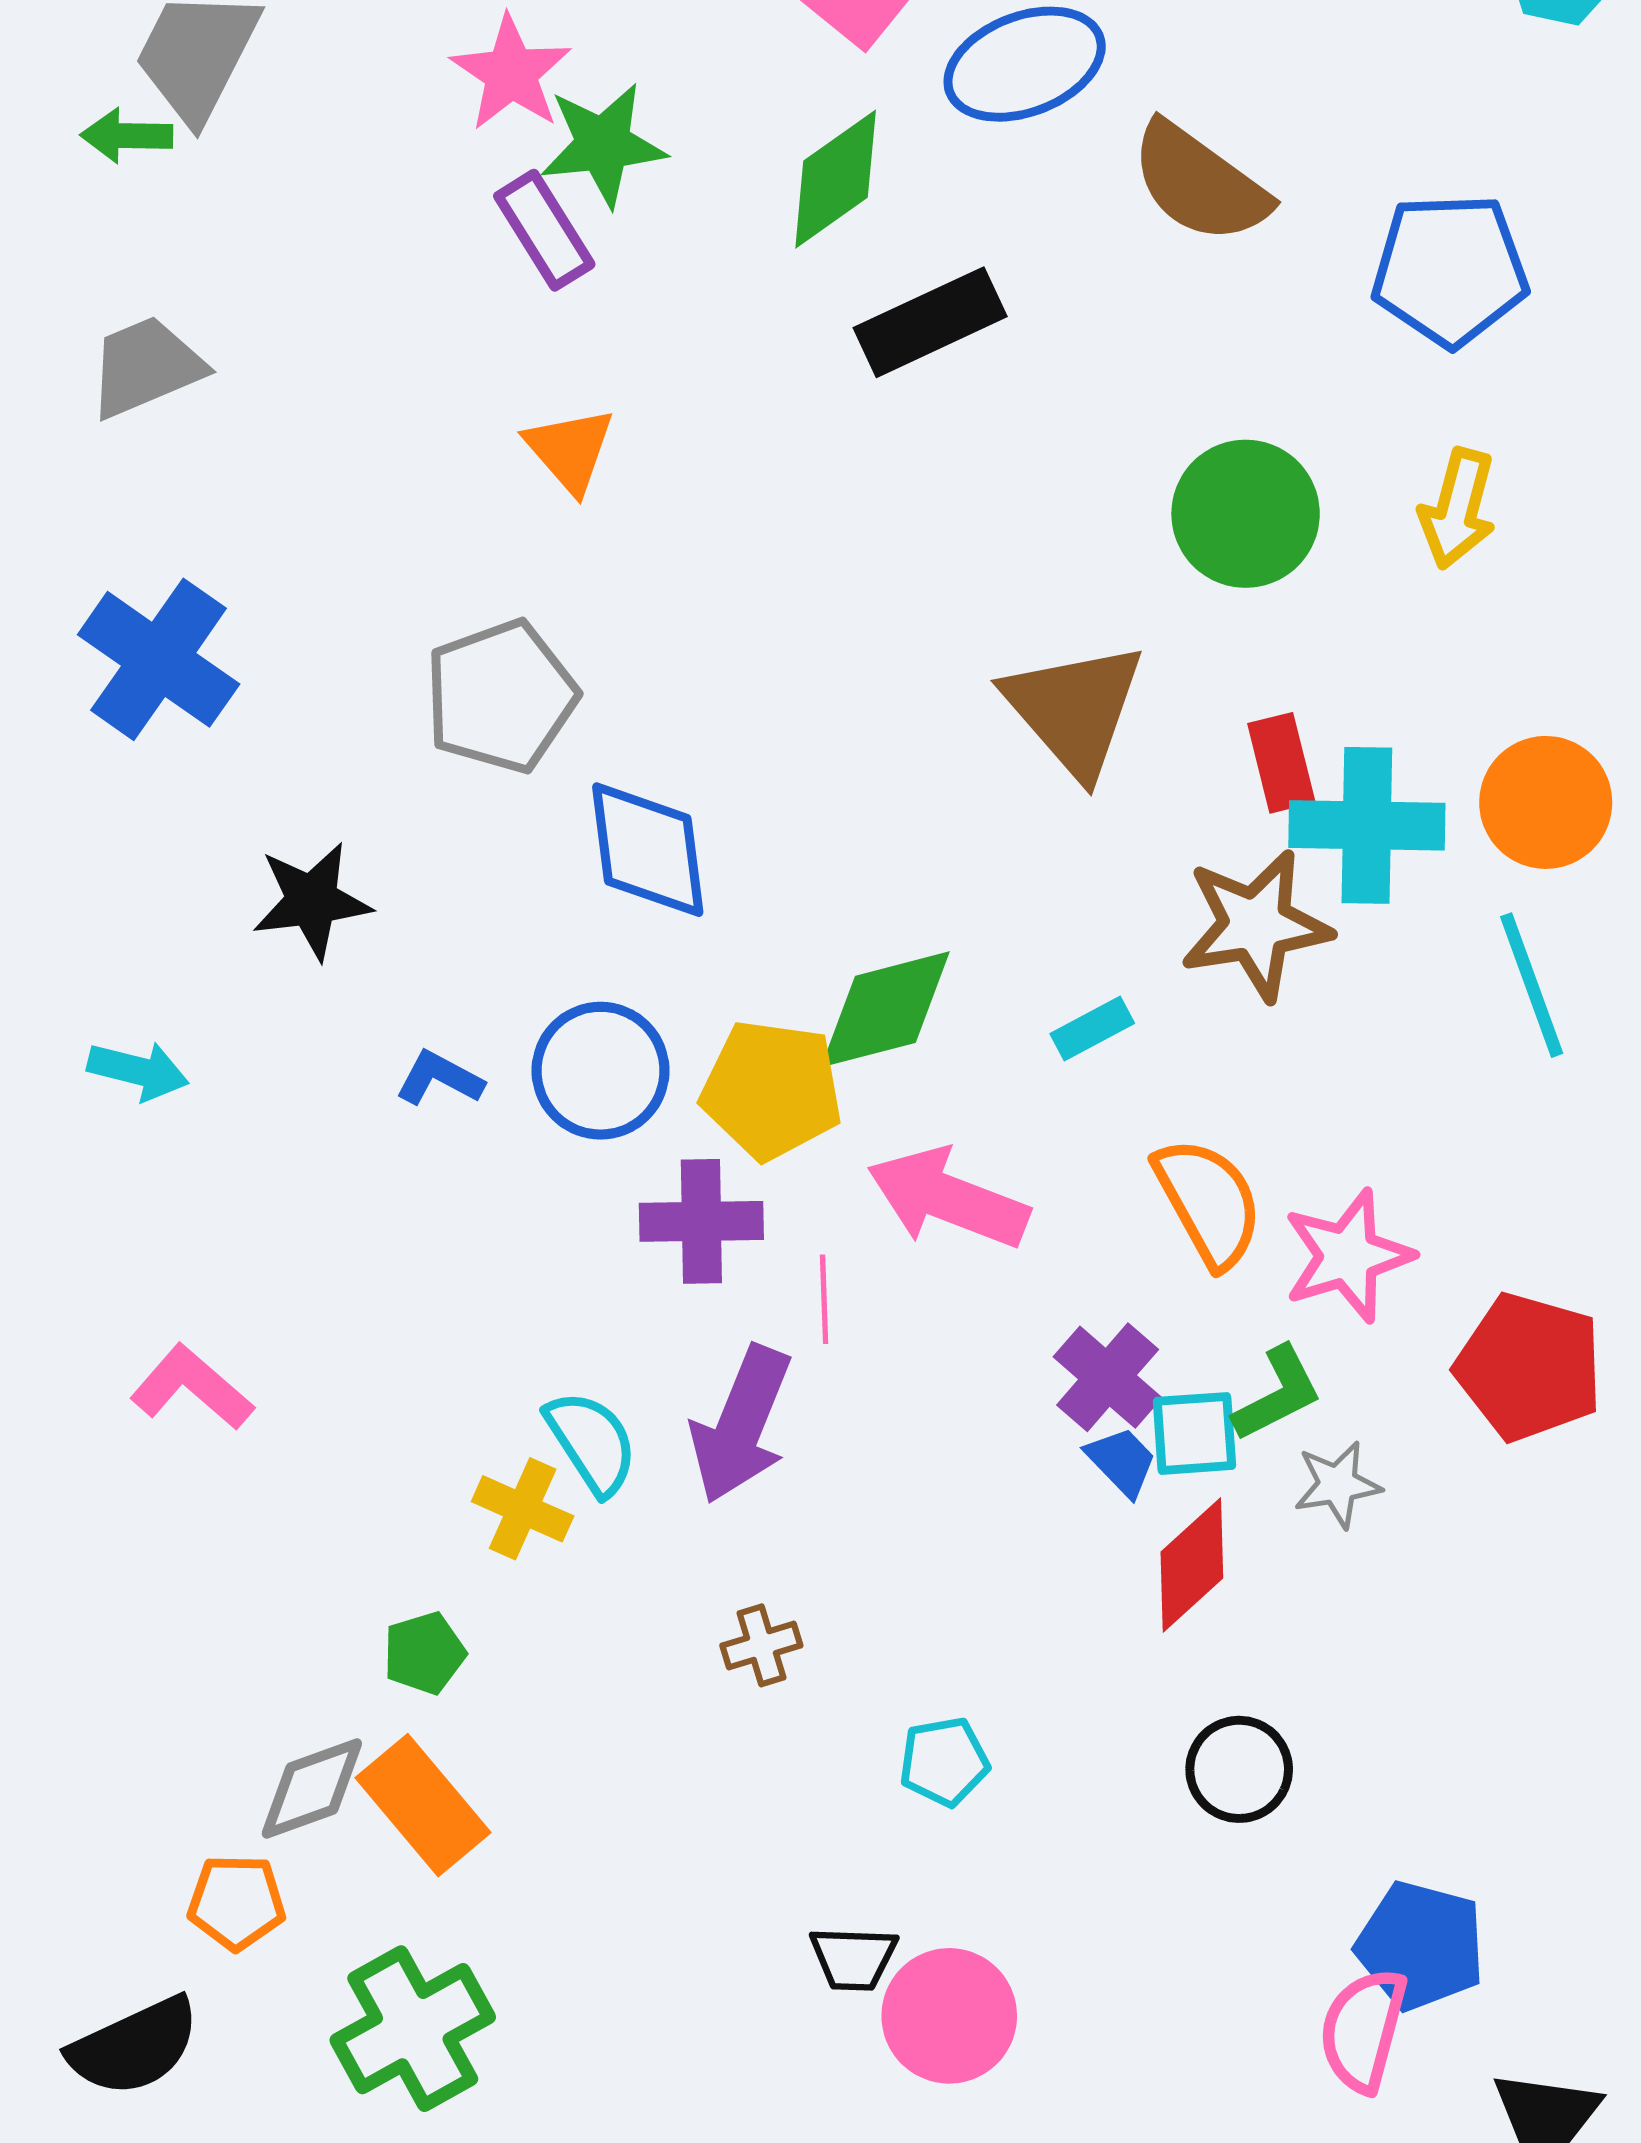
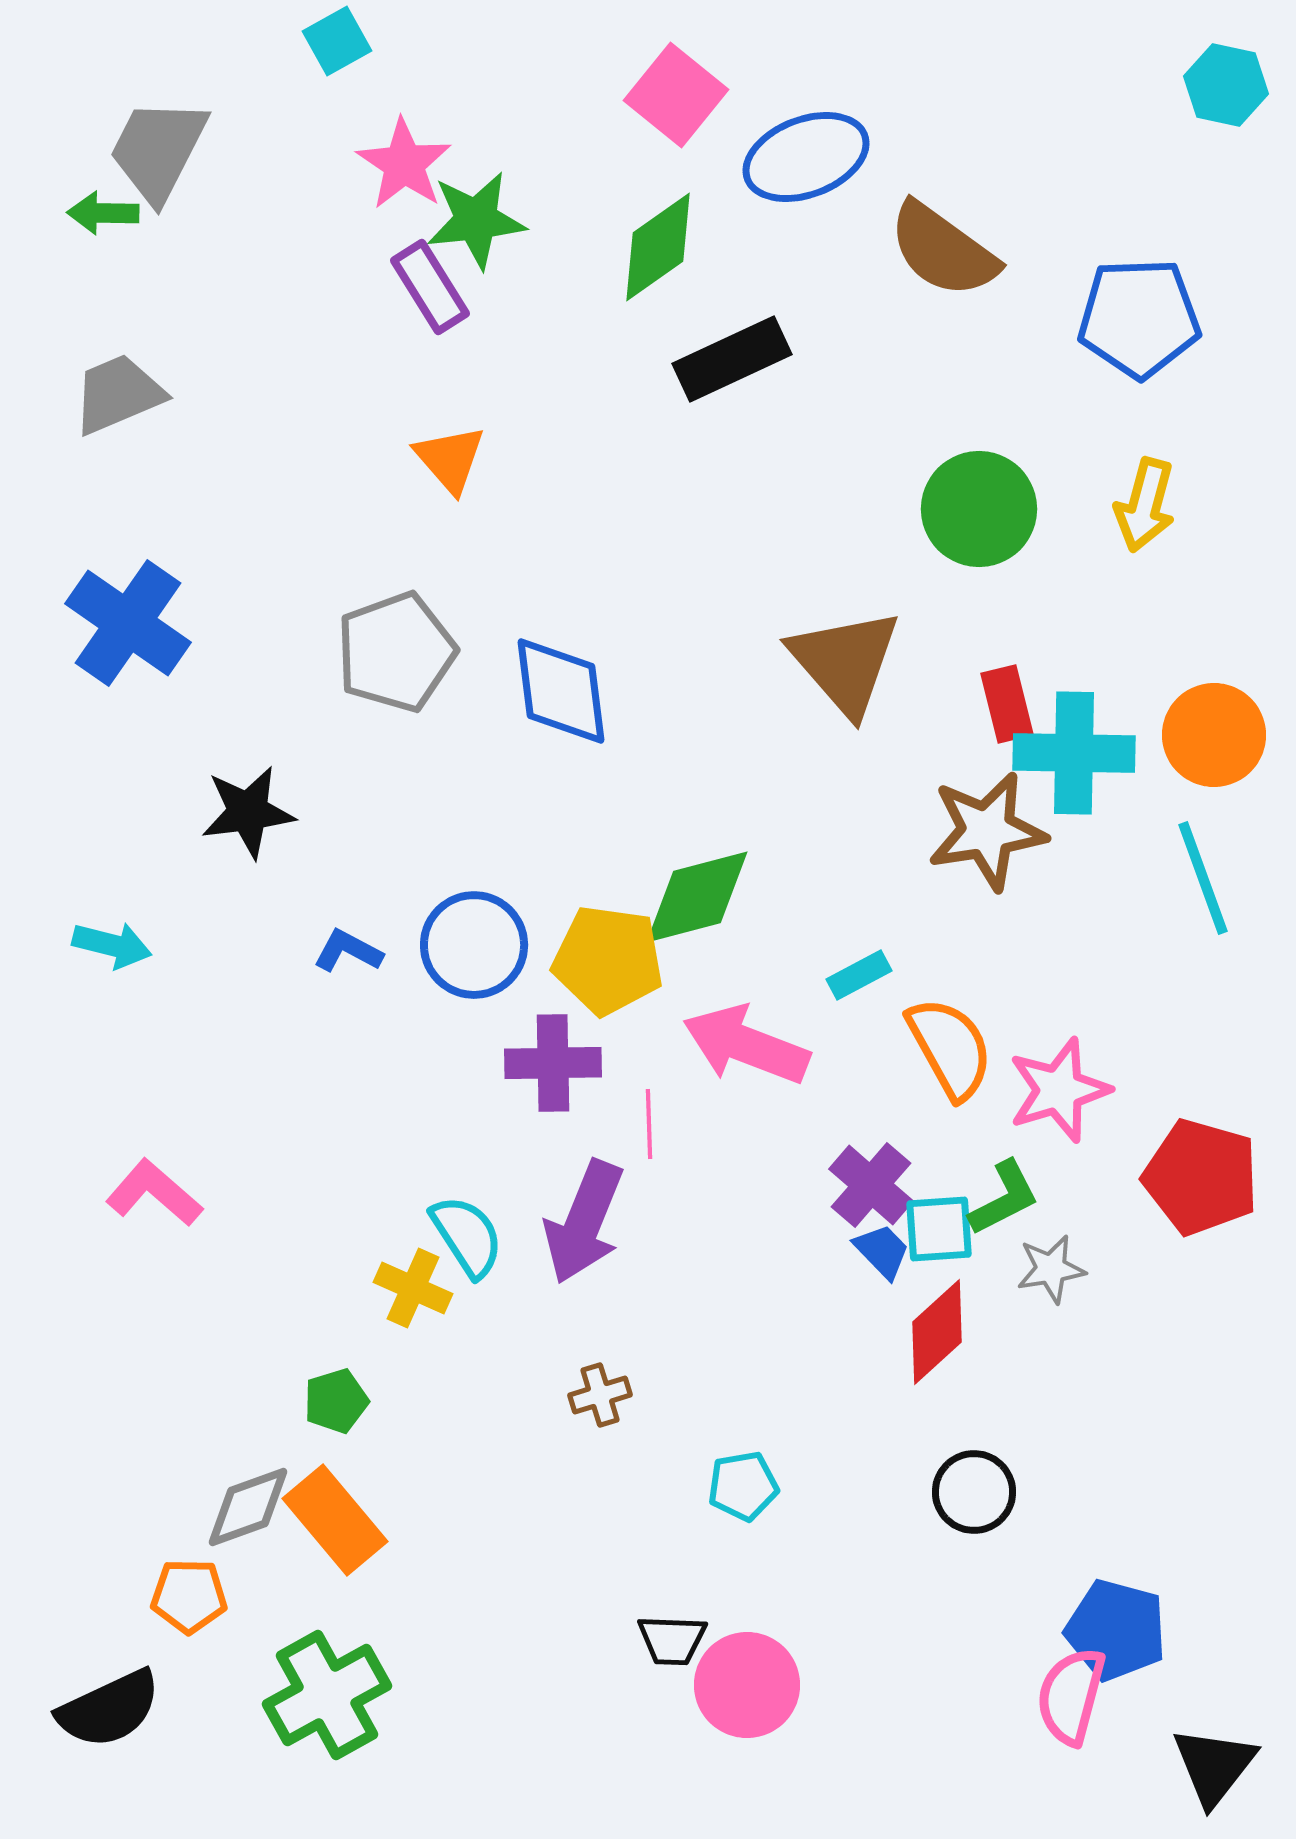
blue diamond: (648, 850) -> (561, 691), moved
cyan rectangle: (1092, 1029) -> (859, 975), moved

